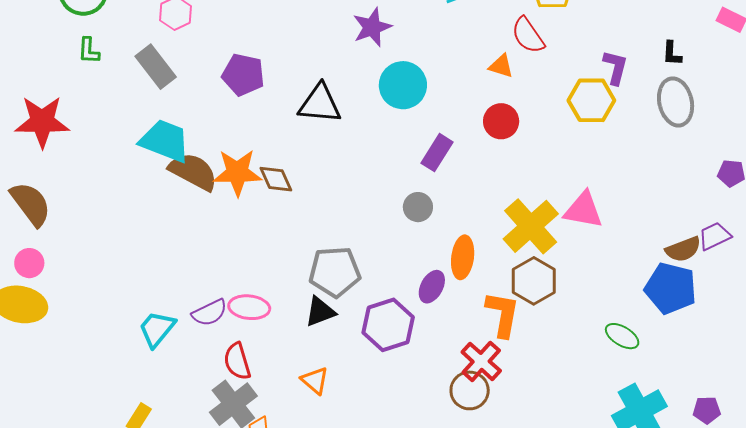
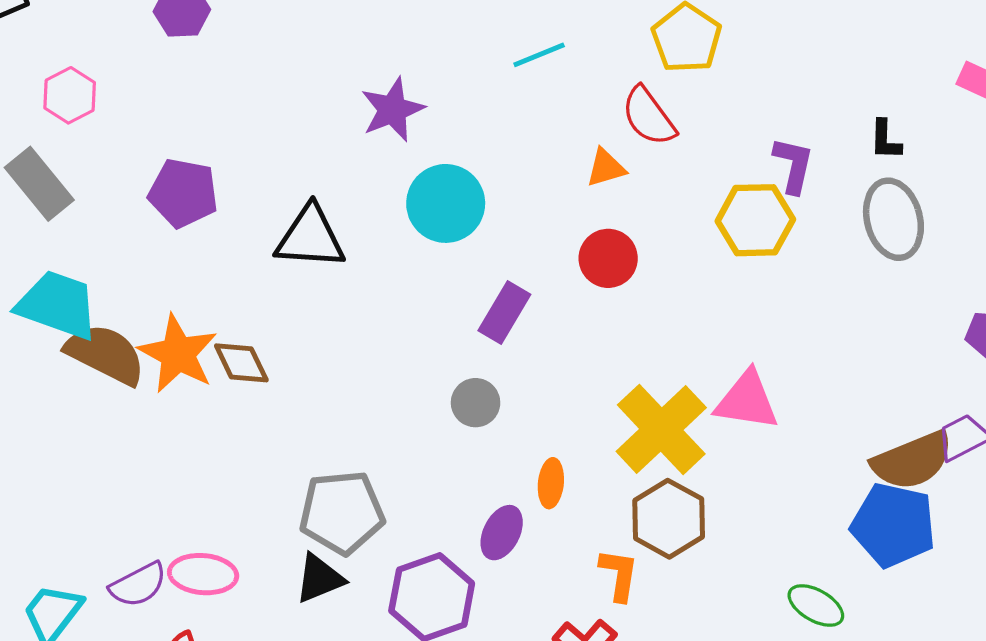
orange triangle: (501, 66) -> (606, 168), turned -32
orange star: (237, 173) -> (178, 354), turned 30
brown semicircle: (683, 249) -> (912, 460), size x1.4
orange ellipse: (463, 257) -> (551, 483), size x0.7
orange L-shape: (503, 314) -> (619, 575), size x0.7

